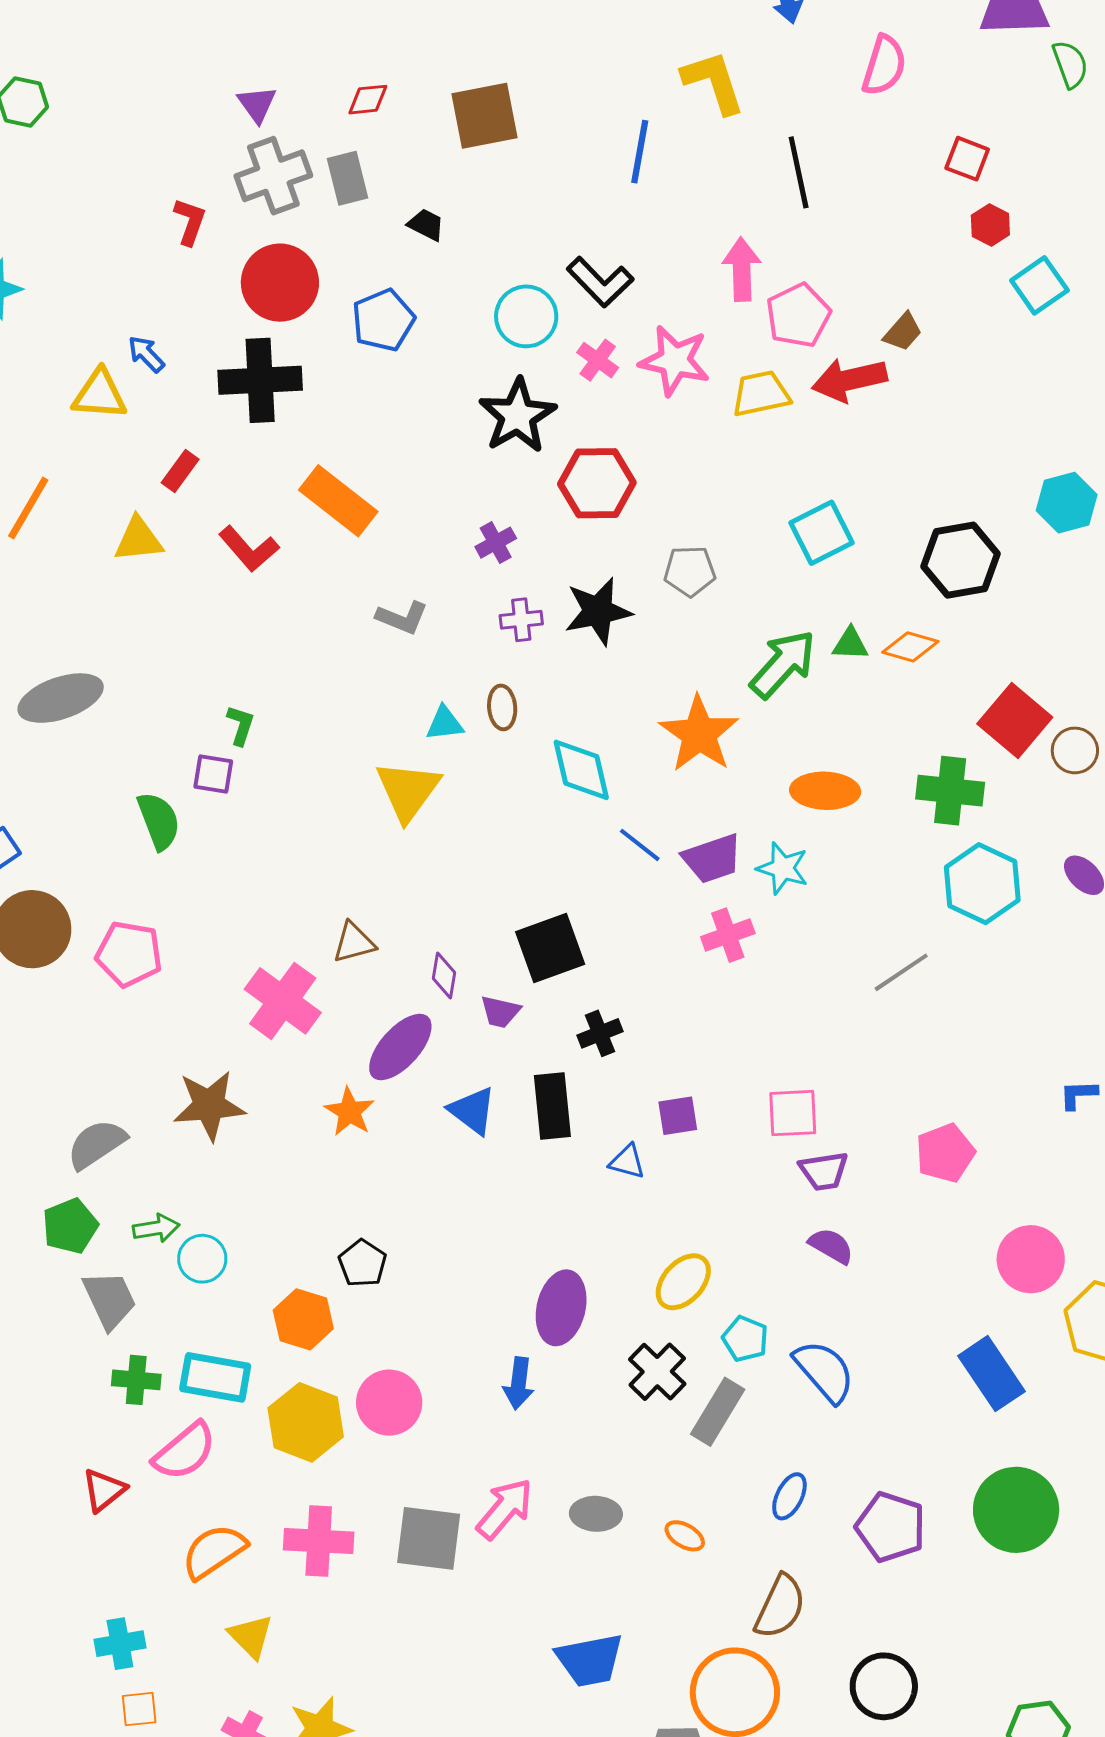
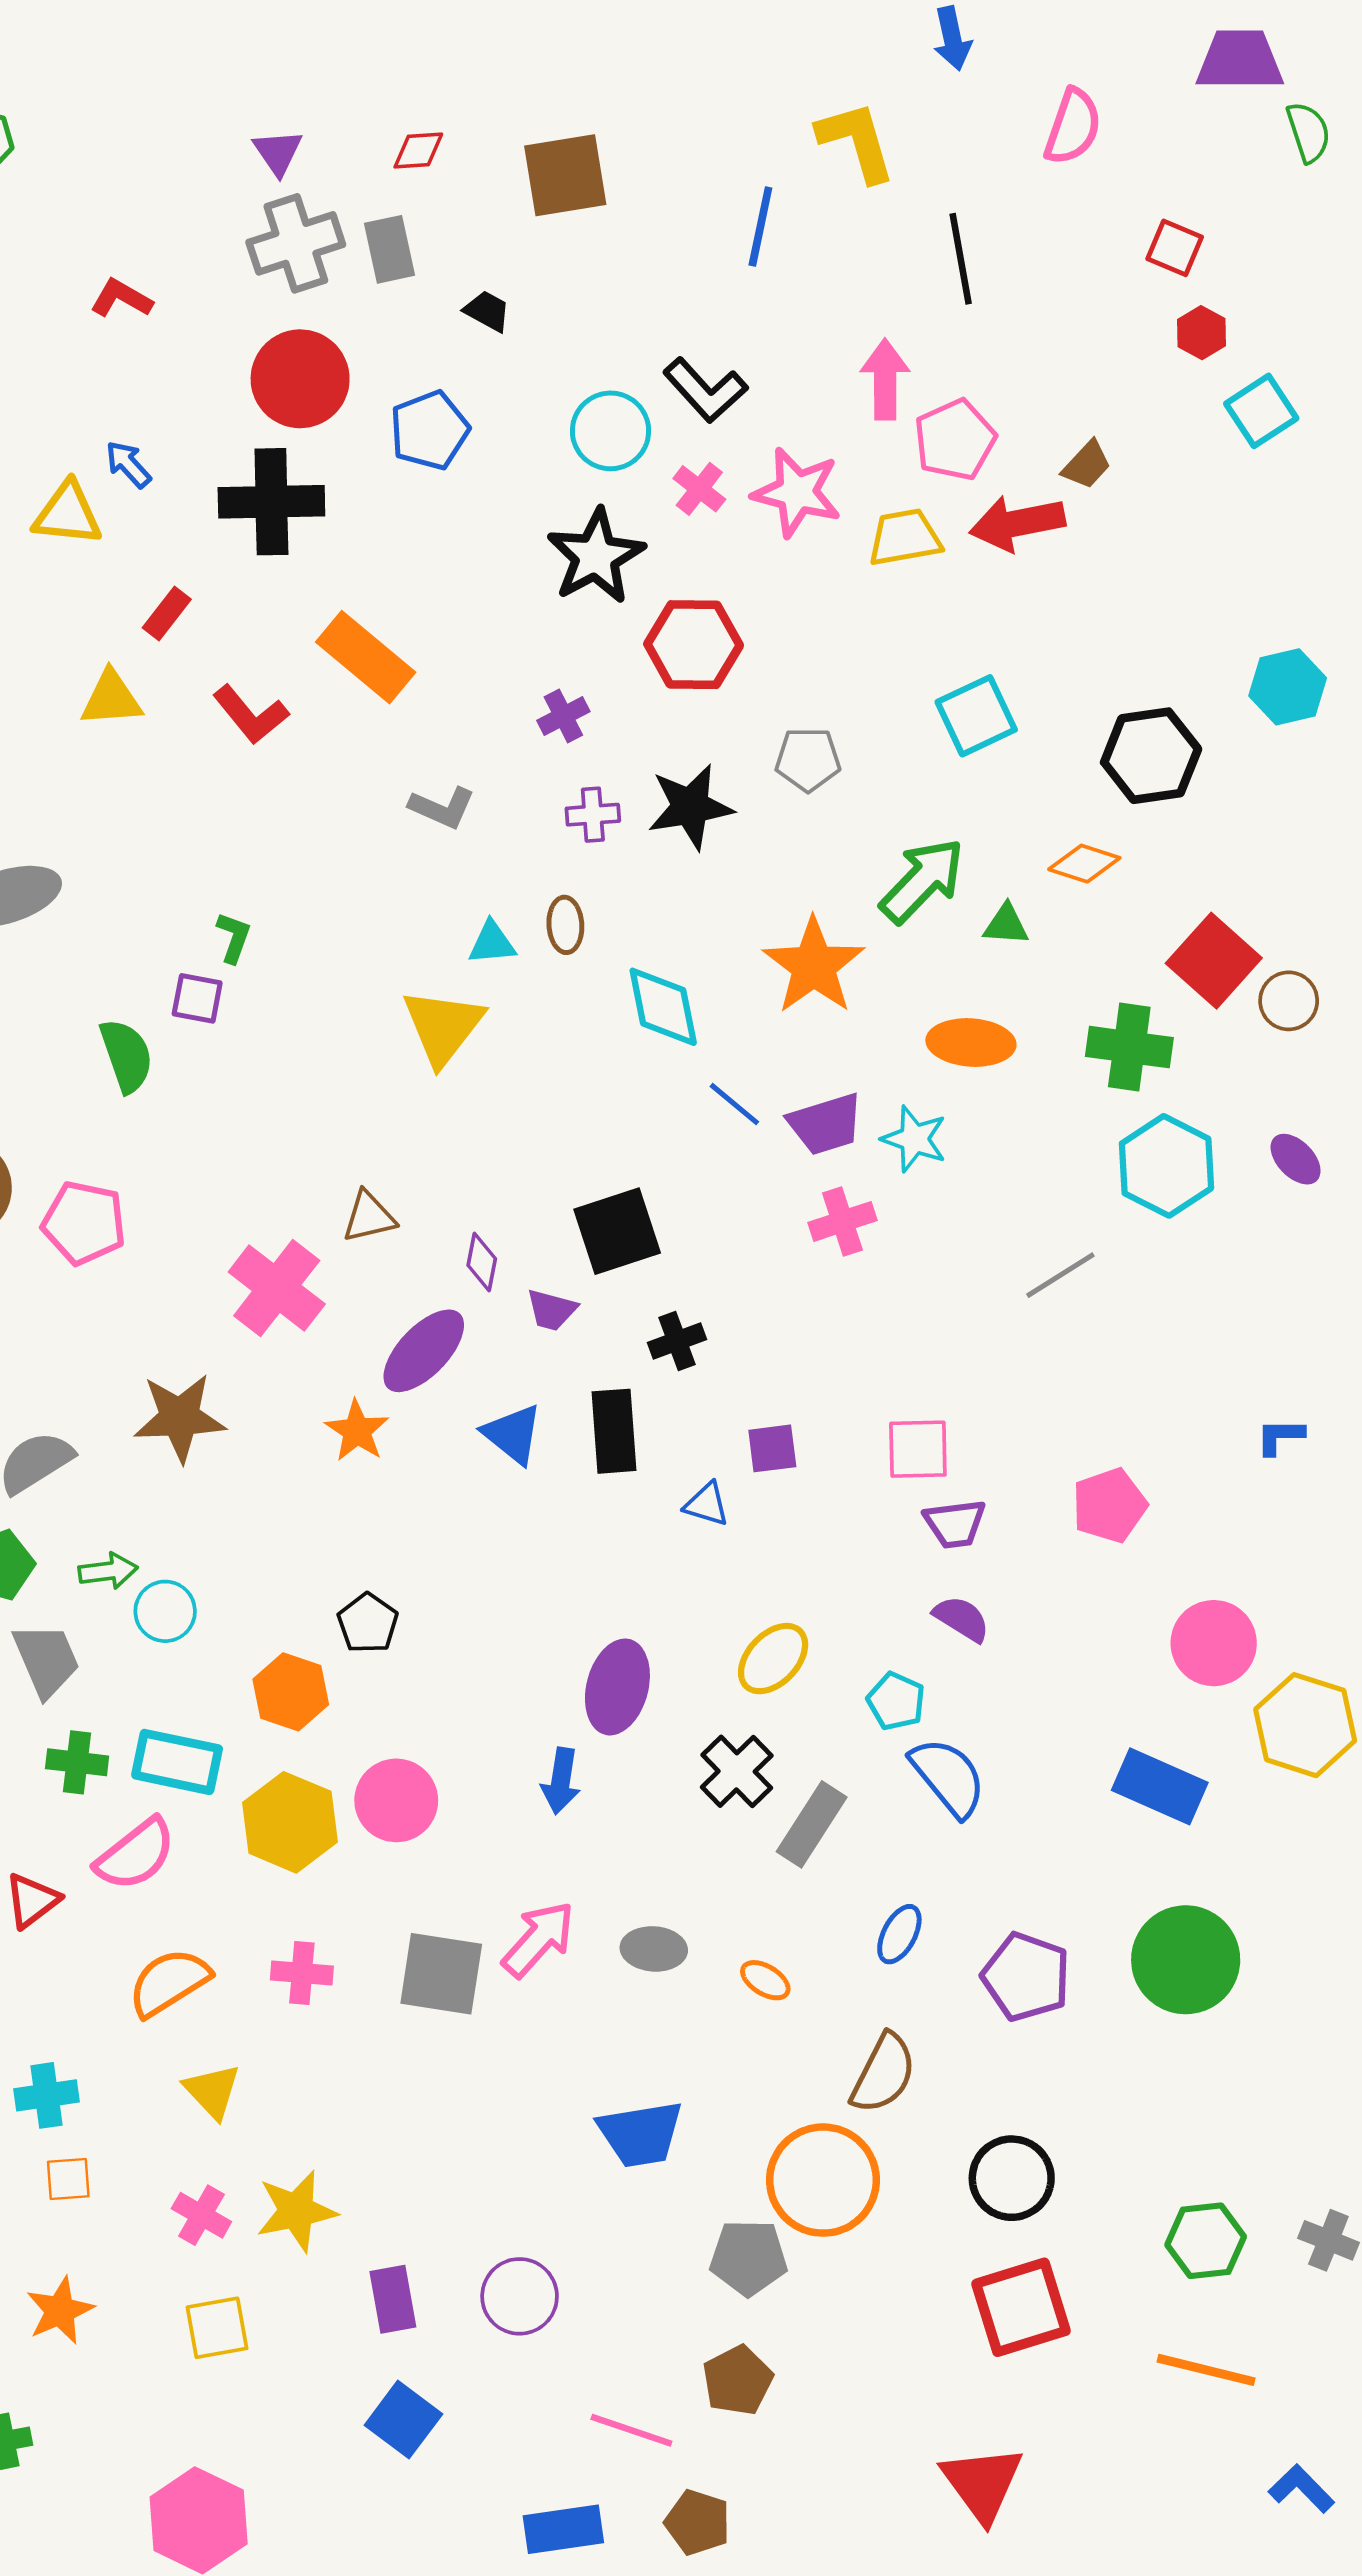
red L-shape: (190, 222) -> (121, 298), moved, turned -81
green triangle: (850, 644) -> (1006, 925), moved
cyan pentagon: (745, 1339) -> (896, 1701), moved
blue rectangle: (991, 1374) -> (1160, 1786), turned -34
pink cross: (319, 1541) -> (302, 1973), size x0.7

